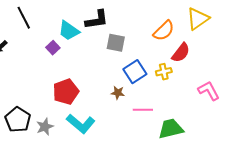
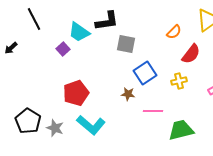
orange semicircle: (164, 31) -> (174, 32), size x0.7
yellow cross: (164, 72) -> (179, 81), moved
gray star: (45, 127) -> (55, 128), turned -30

